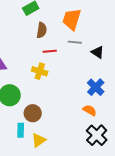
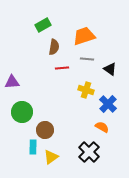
orange trapezoid: (72, 19) -> (84, 36), turned 55
yellow cross: (40, 71) -> (86, 90), moved
black cross: (97, 135) -> (89, 152), moved

